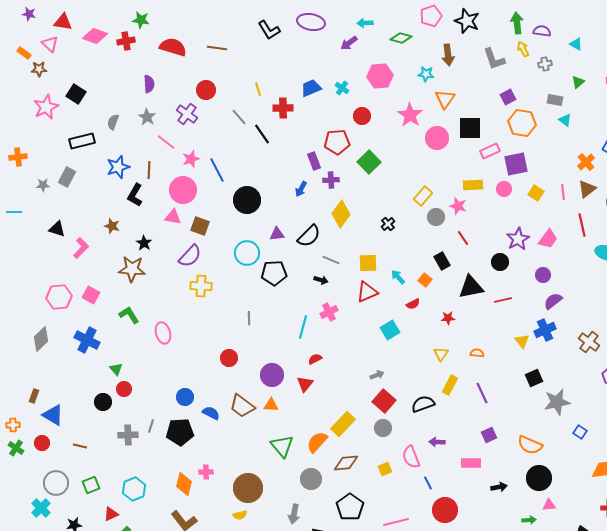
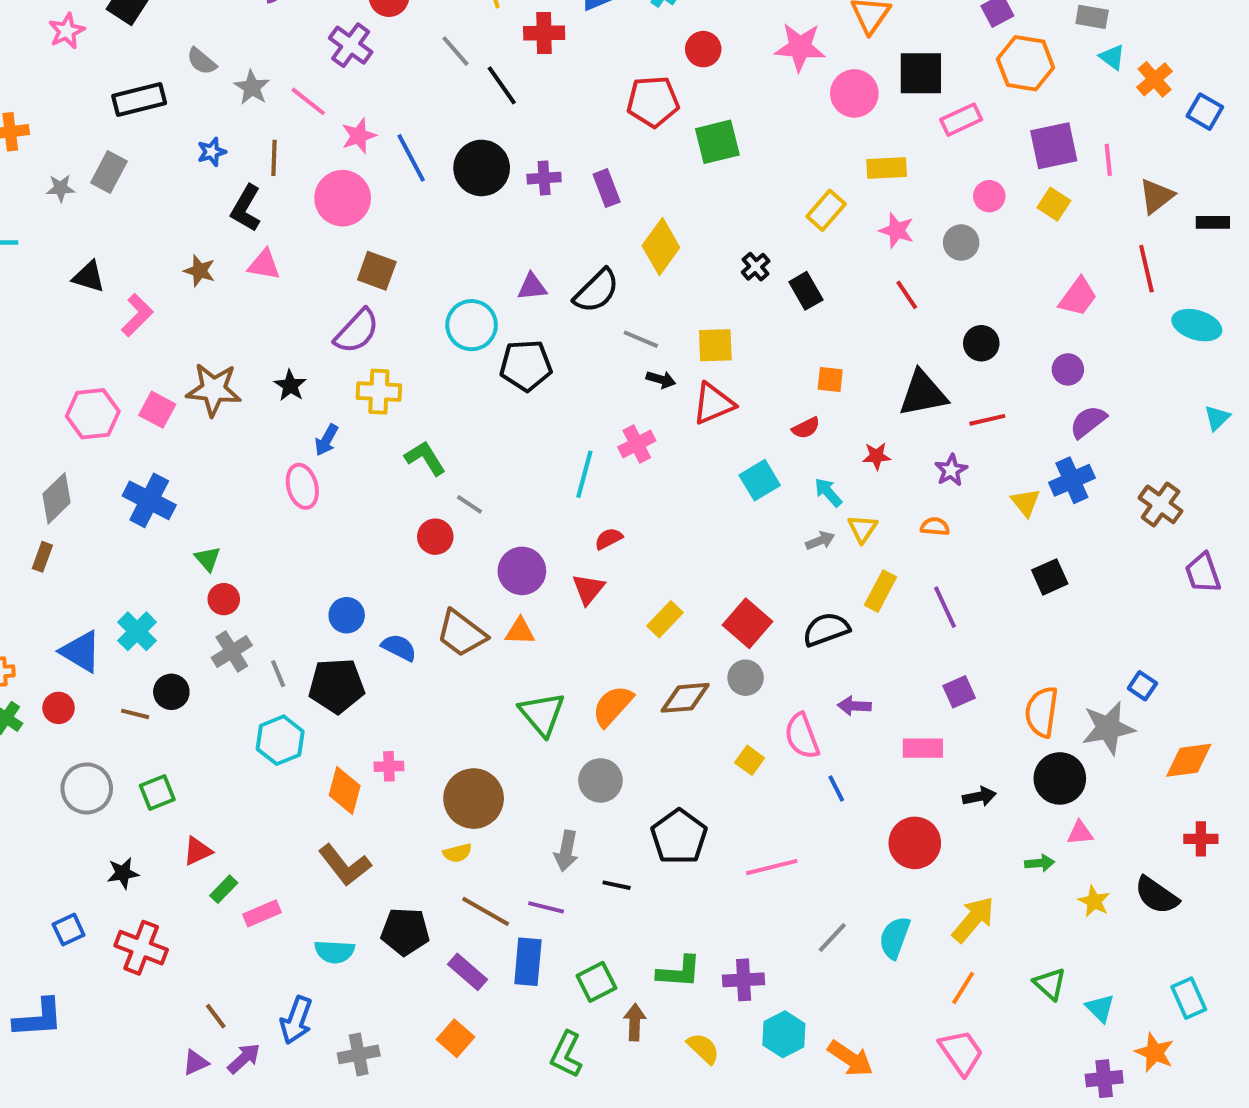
pink star: (46, 107) -> (67, 31), size x0.7
pink star: (410, 115) -> (800, 47), turned -30
gray star: (147, 117) -> (252, 87), moved
gray semicircle: (113, 122) -> (202, 61), turned -70
purple rectangle: (314, 161) -> (607, 188), moved
green square: (369, 162) -> (717, 142), turned 30
orange cross: (586, 162) -> (1155, 79), moved
purple square: (516, 164) -> (1054, 146), moved
blue star: (118, 167) -> (212, 152), size x0.6
purple cross: (331, 180) -> (544, 178), moved
yellow rectangle: (473, 185) -> (887, 168), moved
blue arrow: (301, 189) -> (326, 440), moved
pink line: (563, 192) -> (1108, 160), moved
black circle: (247, 200) -> (482, 168), moved
pink triangle: (173, 217) -> (264, 265), moved
gray circle: (436, 217) -> (961, 243), moved
purple star: (518, 239) -> (951, 470), moved, size x0.7
black star: (144, 243) -> (290, 386), moved
black rectangle: (442, 261) -> (806, 291), moved
brown star: (132, 269) -> (214, 390), moved
cyan arrow: (398, 277) -> (828, 492), moved
black arrow: (321, 280) -> (661, 380), moved
orange square: (425, 280) -> (830, 380), turned -32
green L-shape: (129, 315) -> (425, 458), moved
gray line: (249, 318) -> (470, 504), moved, turned -56
gray arrow: (377, 375) -> (820, 541), moved
brown rectangle: (34, 396) -> (42, 557), moved
black circle: (103, 402) -> (171, 692), moved
gray star: (557, 402) -> (1108, 728), moved
yellow rectangle: (343, 424) -> (665, 619), moved, size x0.7
gray line: (151, 426) -> (278, 674), turned -40
gray cross: (128, 435) -> (232, 651), moved, turned -30
orange semicircle: (530, 445) -> (1042, 712), turned 75
brown diamond: (346, 463) -> (685, 698), moved
yellow square: (385, 469) -> (750, 760), turned -32
cyan hexagon: (134, 489) -> (280, 740), moved
cyan cross: (41, 508) -> (137, 631), moved
red circle: (445, 510) -> (915, 843), moved

